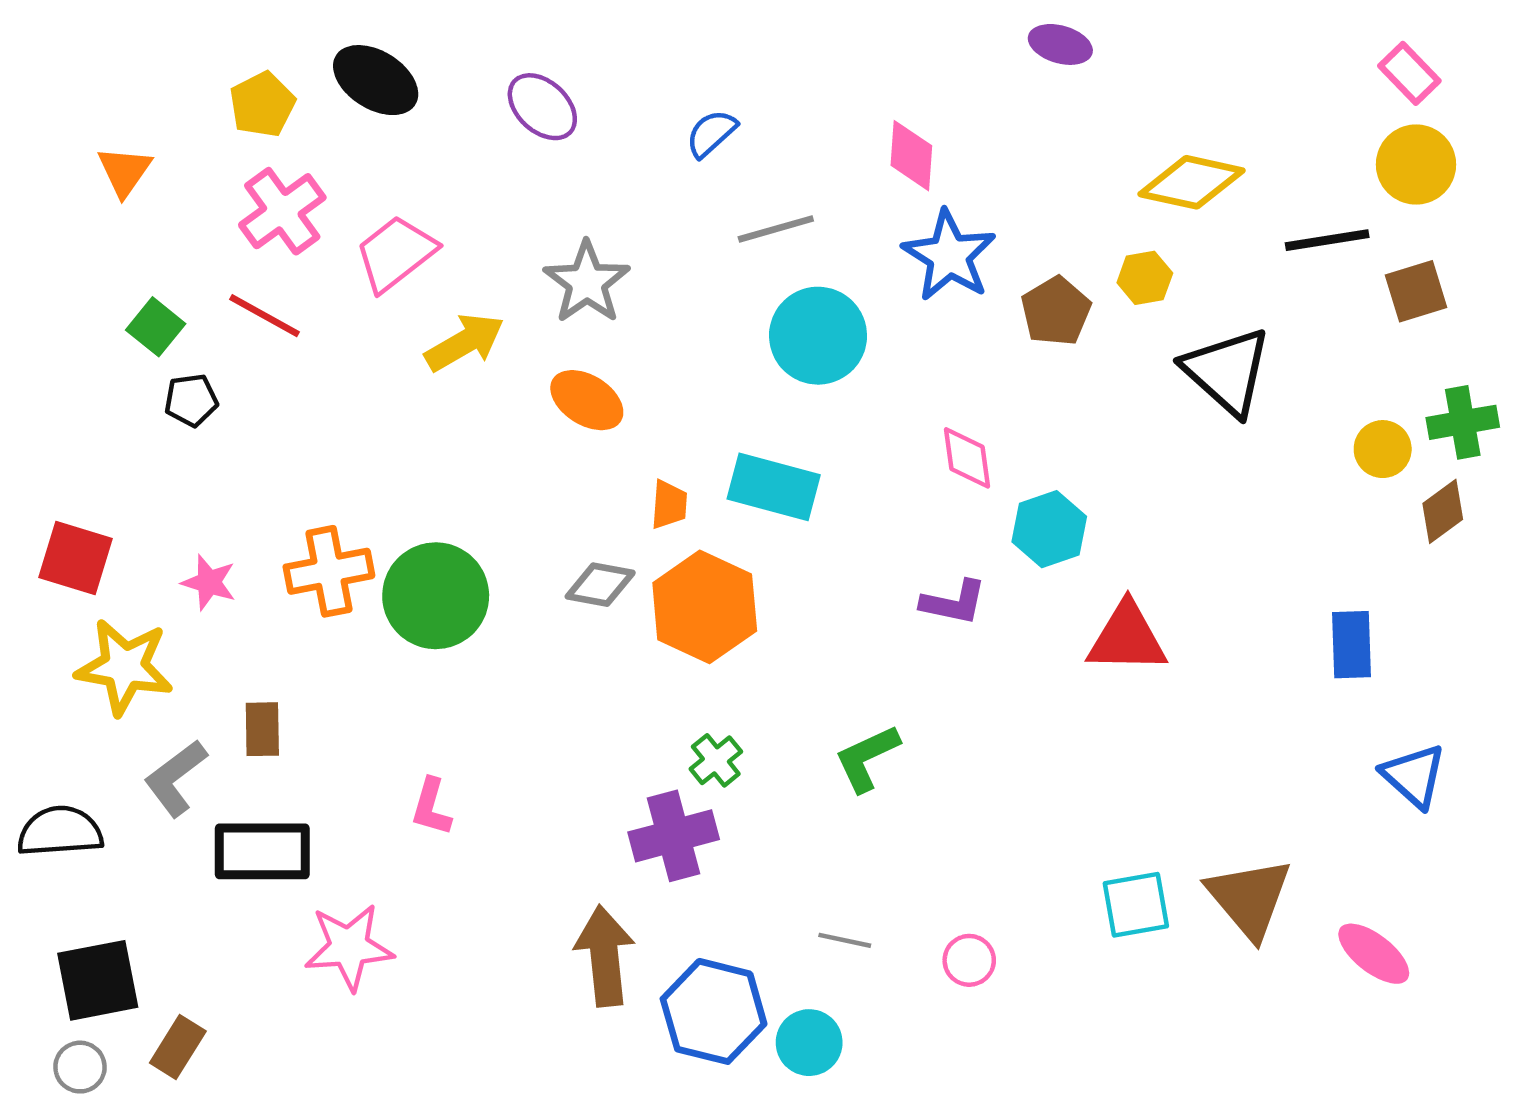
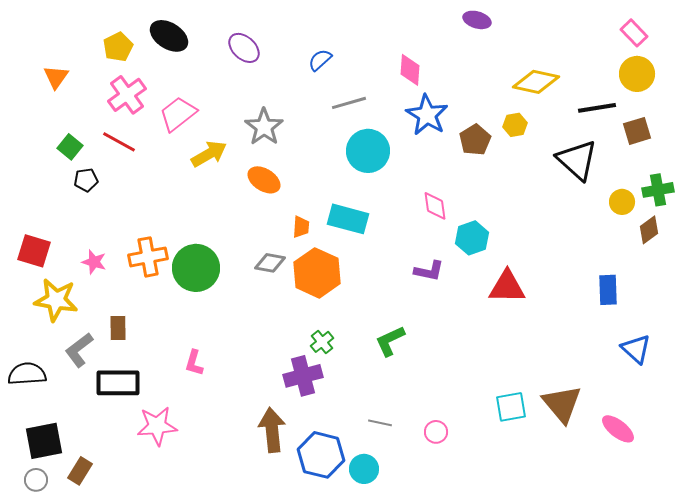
black triangle: (1227, 371) -> (577, 160), moved

